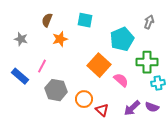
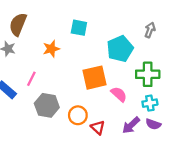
brown semicircle: (47, 20) -> (18, 24), moved, size x1.5
orange square: (99, 65) -> (94, 78), turned 35
cyan cross: (158, 83) -> (150, 103), moved

